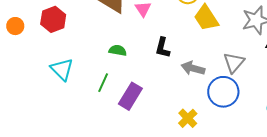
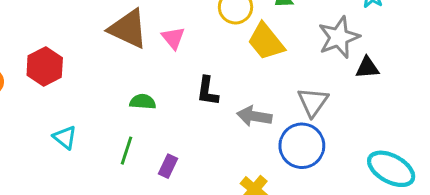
cyan triangle: (62, 69) -> (65, 137), size x0.7
purple rectangle: (130, 96) -> (168, 166), size x0.6

